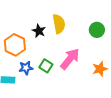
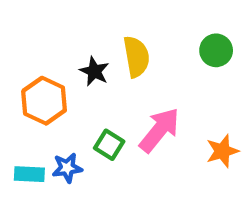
green circle: (97, 30) -> (216, 50), moved
blue star: (26, 68) -> (67, 168), moved

